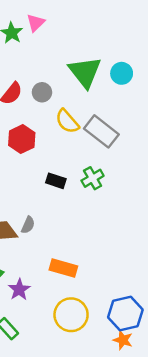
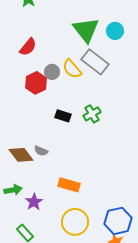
gray circle: (42, 92) -> (52, 72), moved
gray rectangle: (101, 131) -> (95, 62), moved
gray semicircle: (28, 225) -> (41, 151), turned 88

